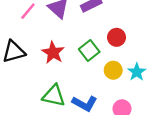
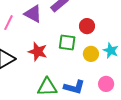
green square: (89, 50) -> (67, 43), turned -30

